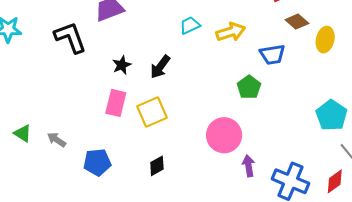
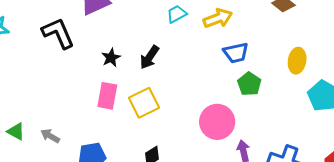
yellow ellipse: (325, 40) -> (297, 61), moved
blue trapezoid: (272, 54) -> (236, 53), moved
green pentagon: (249, 87) -> (249, 84), moved

